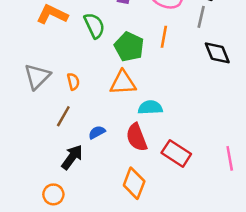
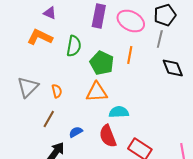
green semicircle: (94, 26) -> (74, 46), turned 35

